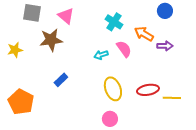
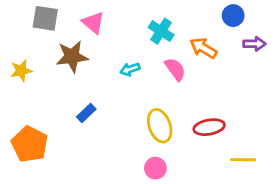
purple arrow: (165, 46) -> (254, 44), moved
cyan arrow: (101, 55) -> (130, 69), moved
yellow line: (172, 98) -> (243, 160), moved

